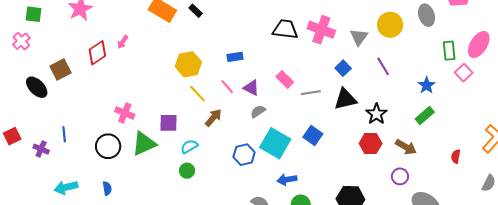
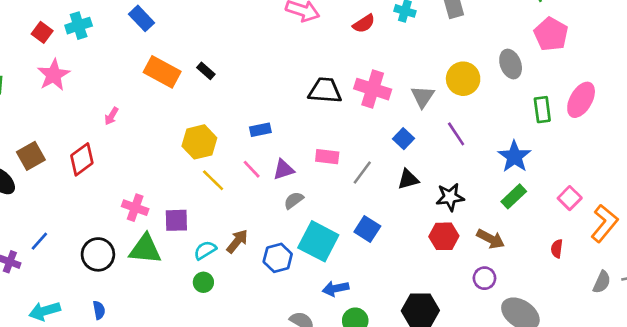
red diamond: (97, 53) -> (82, 159), moved
pink square: (464, 73) -> (570, 198), moved
pink rectangle: (285, 79) -> (327, 157), turned -36
blue star: (427, 85) -> (514, 157), size x1.4
purple triangle: (251, 88) -> (284, 170), turned -42
gray line: (311, 93) -> (362, 173), turned -42
black triangle: (345, 99) -> (408, 179), size x0.7
pink cross: (125, 113) -> (135, 208), moved
black star: (376, 114) -> (450, 197), turned 30
brown arrow: (213, 118) -> (237, 241), moved
blue line: (64, 134) -> (39, 241), turned 49
green triangle: (144, 144) -> (145, 249), turned 32

